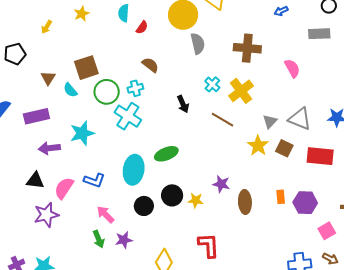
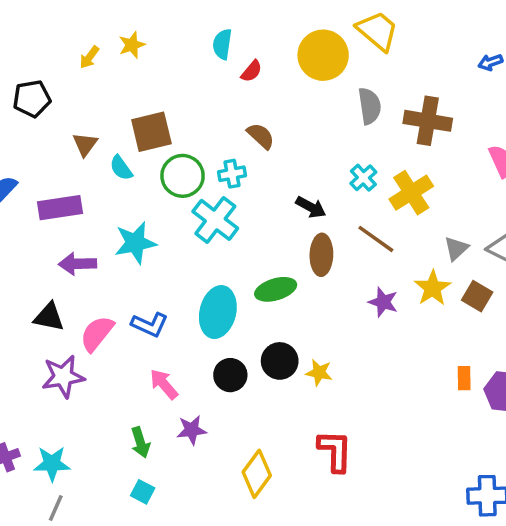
yellow star: (82, 14) -> (132, 45), moved
gray semicircle: (198, 44) -> (370, 106), moved
black arrow: (183, 104) -> (311, 207), turned -42
purple star: (221, 184) -> (383, 302), moved
brown ellipse: (245, 202) -> (321, 255), moved
green arrow: (99, 239) -> (140, 442), moved

